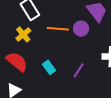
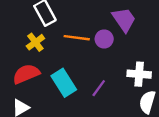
red semicircle: (17, 62) -> (26, 74), turned -65
cyan rectangle: (49, 67) -> (64, 83), size x1.6

